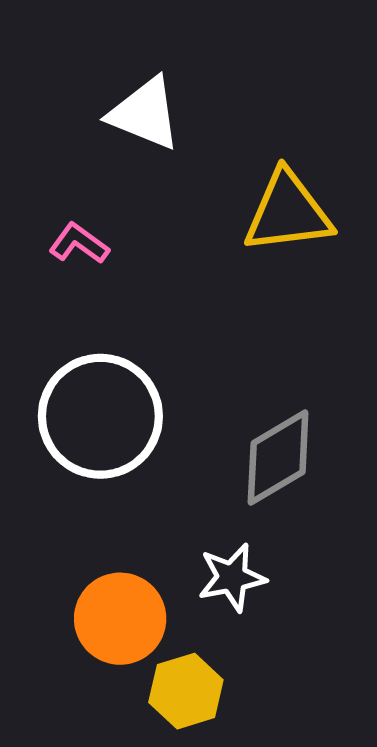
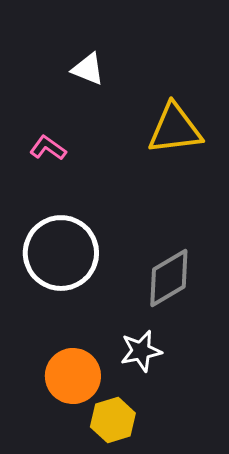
white triangle: (145, 114) -> (88, 69), size x0.7

